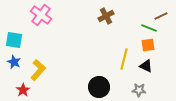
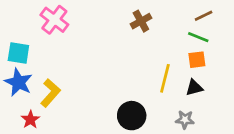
brown line: (161, 16) -> (204, 16), moved
blue star: (14, 62) -> (18, 82), size x1.5
black triangle: (146, 66) -> (194, 88), turned -40

